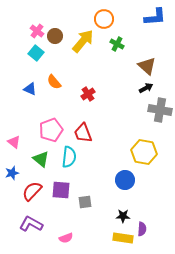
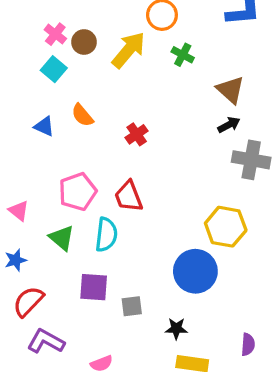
blue circle: (125, 180) -> (195, 271), size x1.4
red semicircle: (32, 191) -> (28, 301), moved
black star: (123, 216) -> (176, 329), moved
purple semicircle: (142, 229) -> (248, 344), moved

